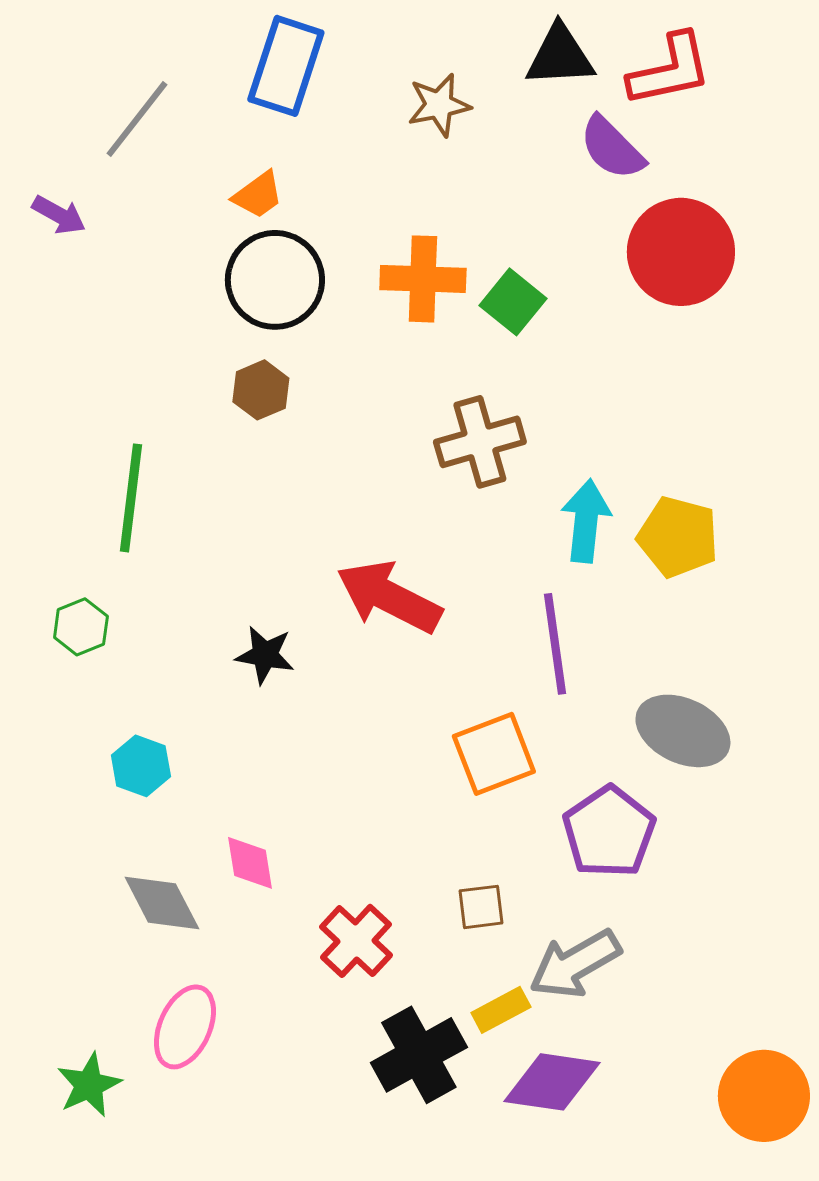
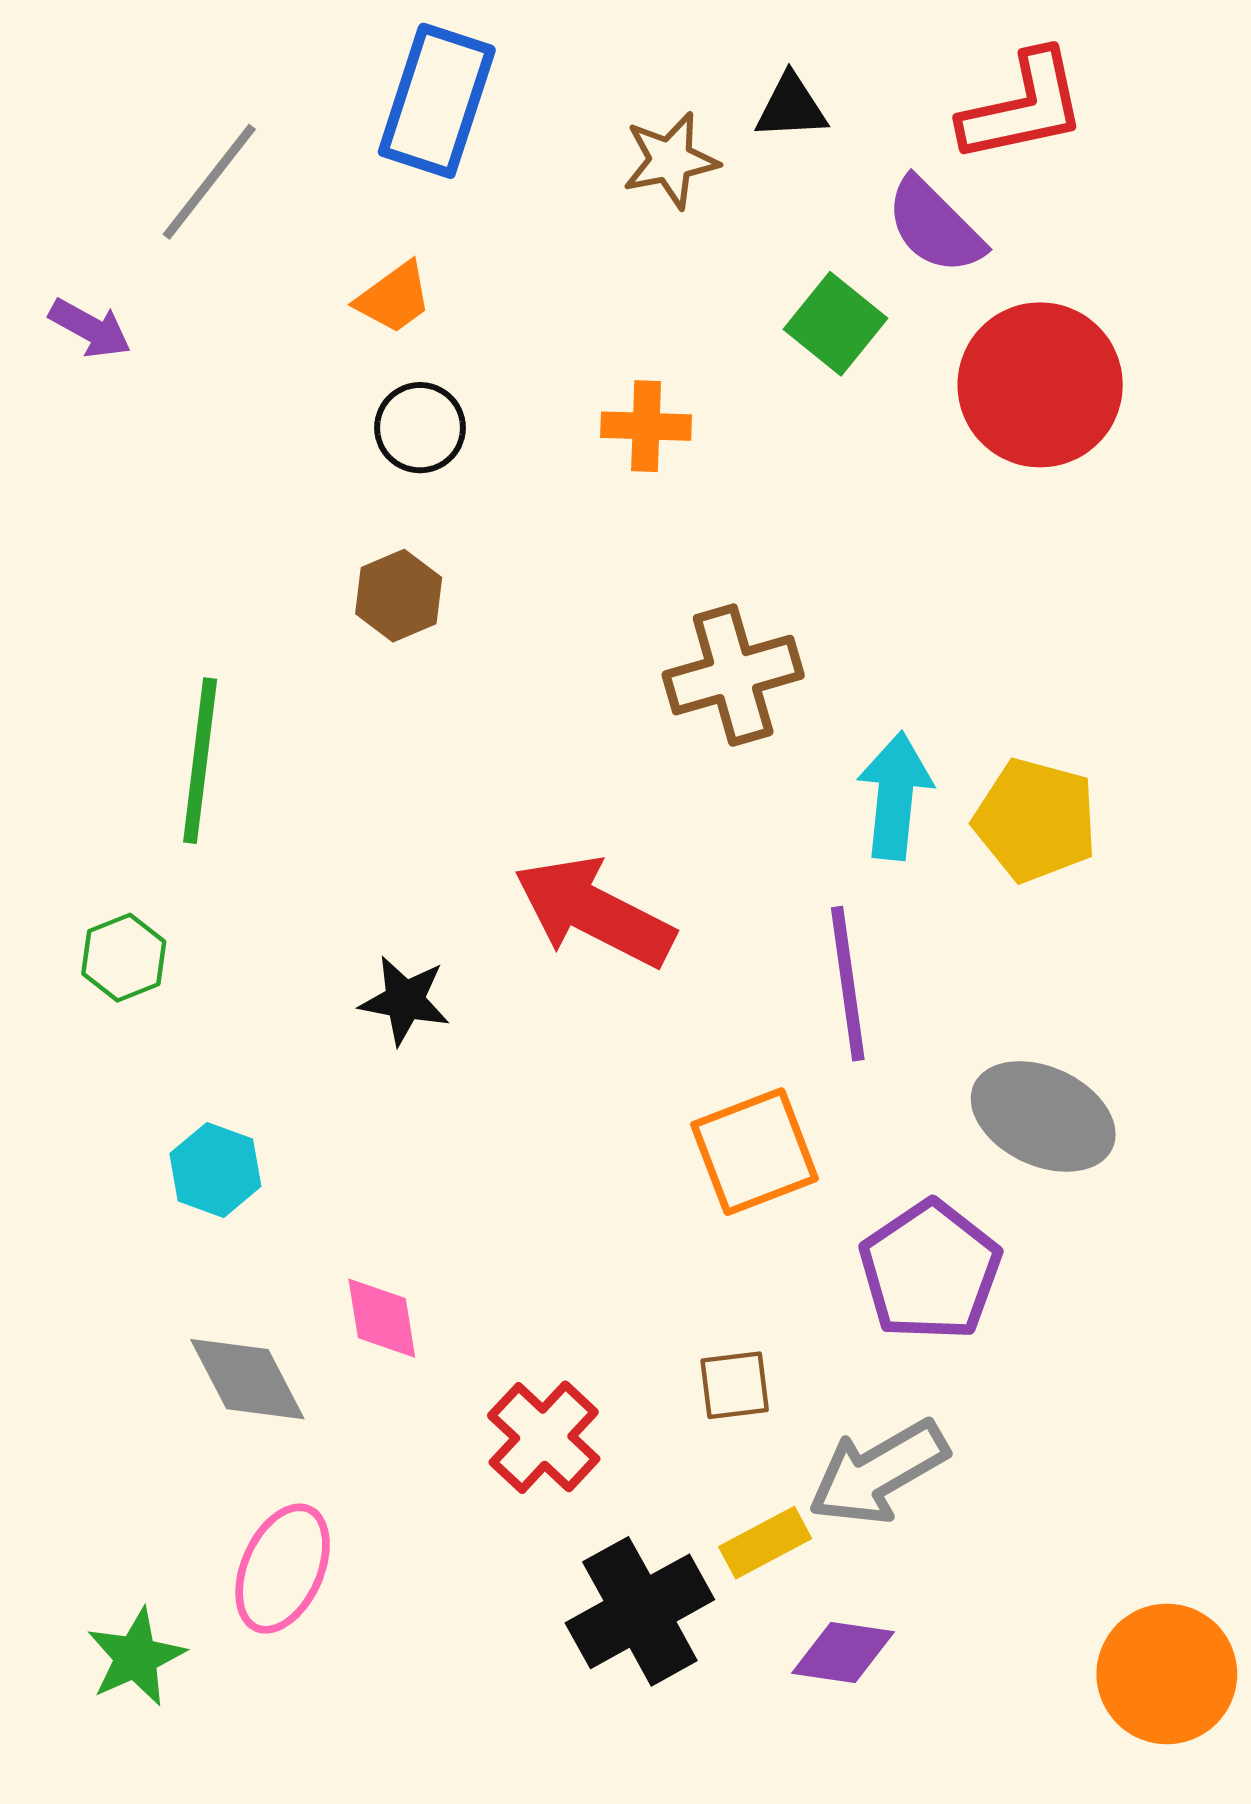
black triangle: (560, 56) -> (791, 107), moved, size x0.7
orange cross: (423, 279) -> (646, 426), size x0.7
black circle: (275, 280) -> (420, 428), size x0.6
green square: (513, 302) -> (835, 324), moved
purple diamond: (552, 1082) -> (843, 1653), size x0.7

